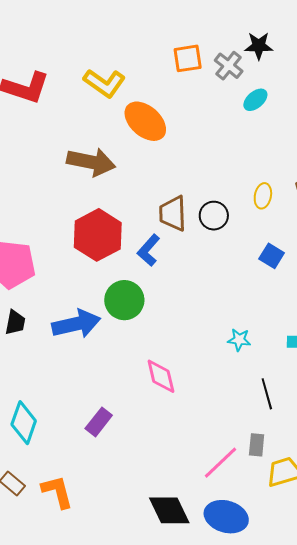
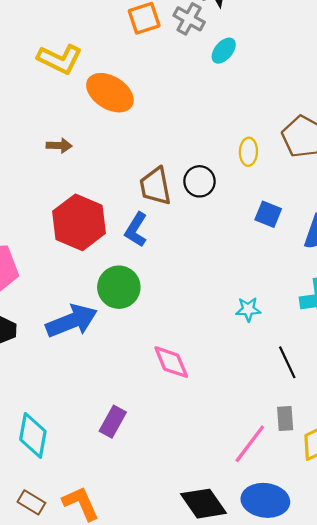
brown arrow: (91, 162) -> (59, 146), size x0.5

